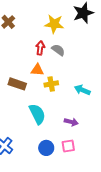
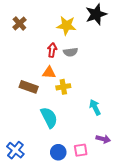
gray semicircle: (58, 50) -> (70, 52), turned 136
cyan arrow: (82, 90) -> (95, 107), moved, turned 42
purple arrow: (71, 122) -> (103, 139), moved

